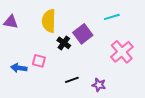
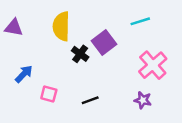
pink square: (39, 61) -> (49, 94), moved
blue arrow: (19, 68) -> (24, 74), moved, turned 126
purple star: (99, 85) -> (143, 100), moved

